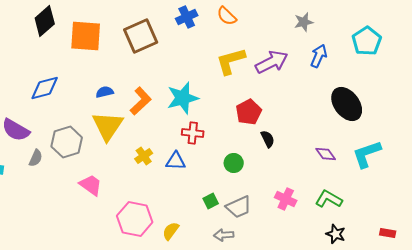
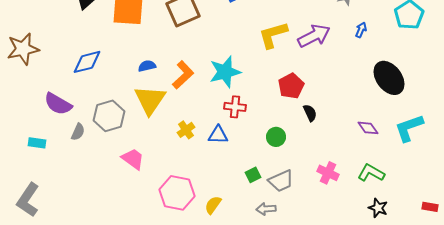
blue arrow: (319, 56) -> (361, 30), size x0.7

